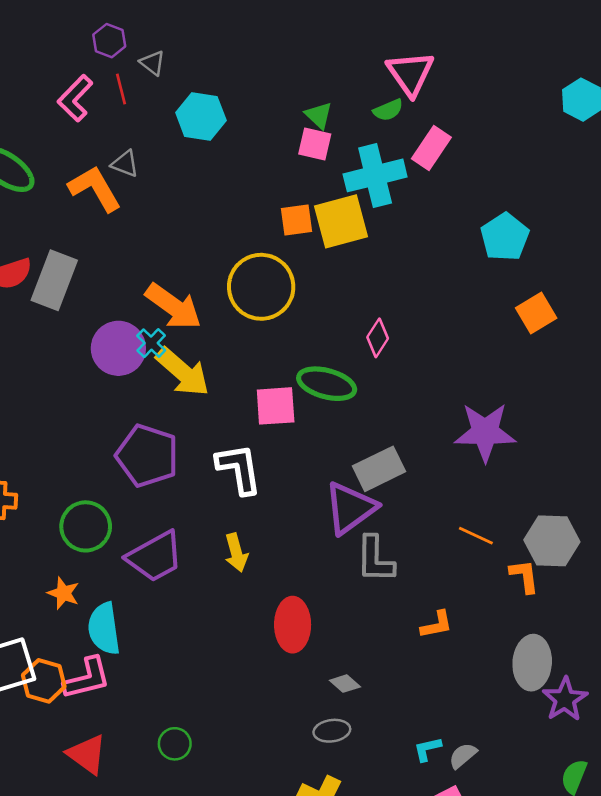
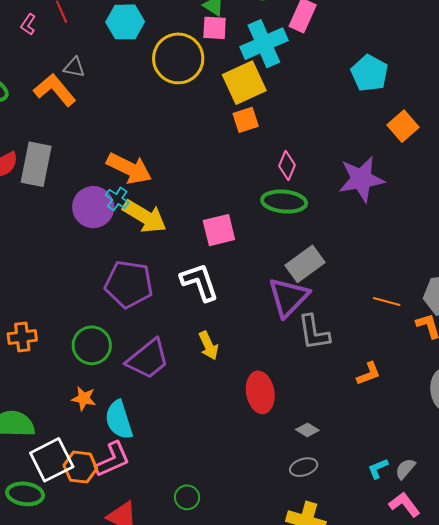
pink L-shape: (75, 98) -> (28, 24), size x0.6
orange square: (296, 220) -> (246, 120), moved
yellow circle: (261, 287) -> (178, 58), moved
green ellipse: (327, 384) -> (284, 202), moved
purple star: (485, 432) -> (361, 179), moved

